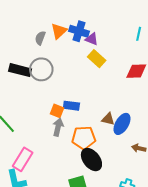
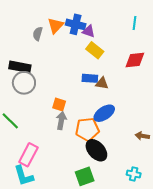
gray circle: (41, 69) -> (24, 83), moved
blue rectangle: (71, 106) -> (90, 78), moved
brown triangle: (108, 119) -> (102, 83), moved
blue ellipse: (122, 124) -> (104, 113), moved, turned 30

